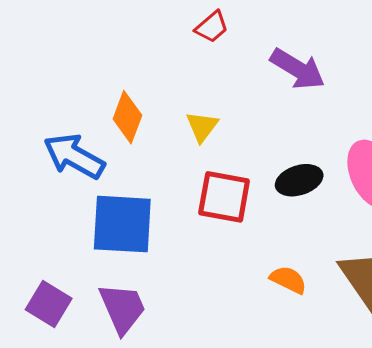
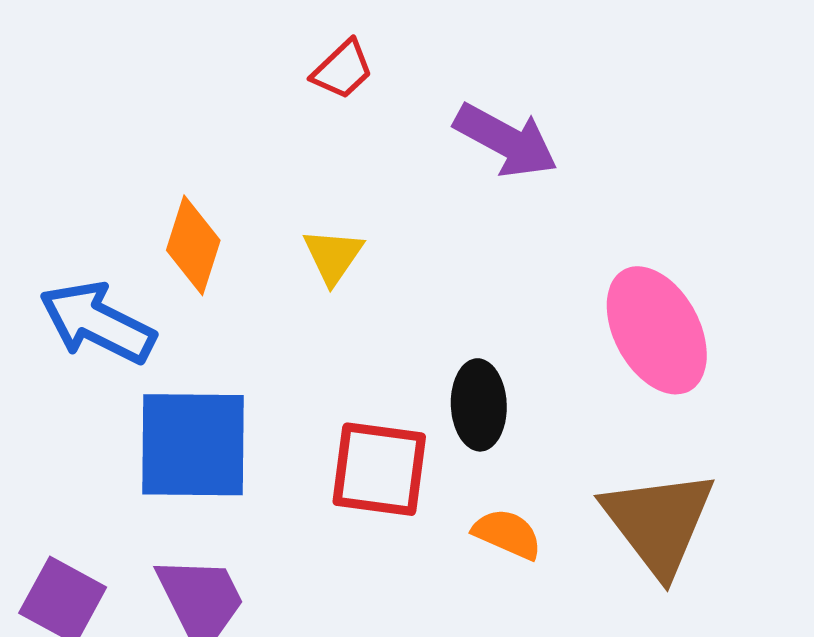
black ellipse: (299, 180) -> (479, 405), moved, turned -72
red square: (224, 197) -> (379, 469), moved

